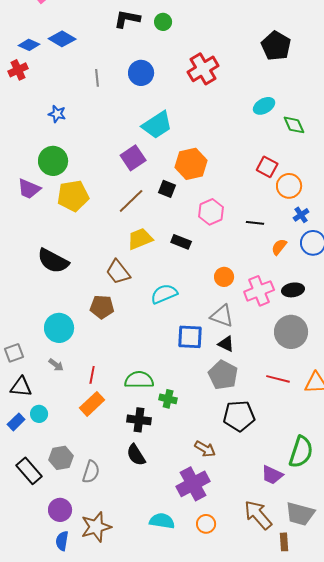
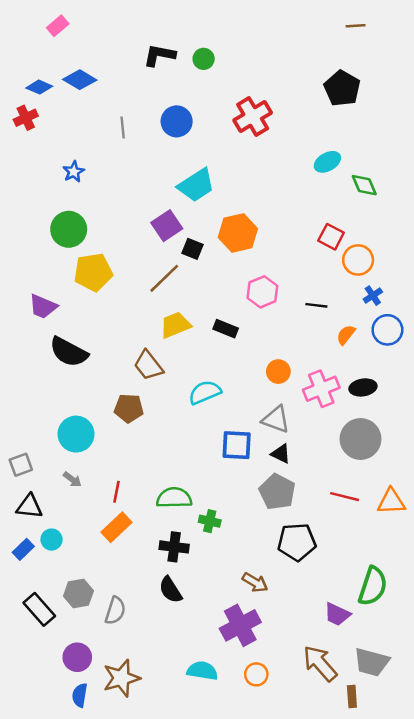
blue star: (57, 114) -> (74, 172), turned 30
purple trapezoid: (29, 189) -> (43, 307), moved
black square: (167, 189) -> (193, 249), moved

